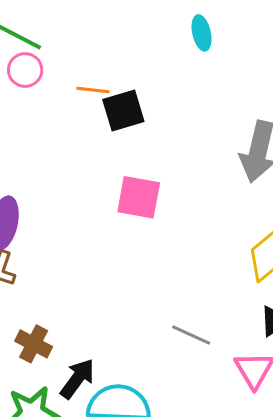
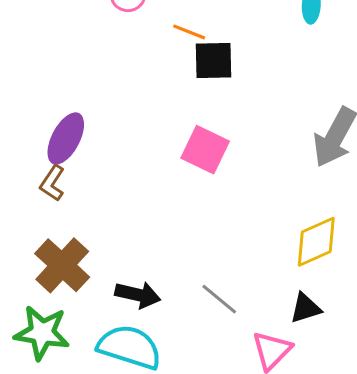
brown cross: (34, 344) -> (62, 265), size x1.5
black arrow: (77, 379) -> (138, 295), moved, turned 51

